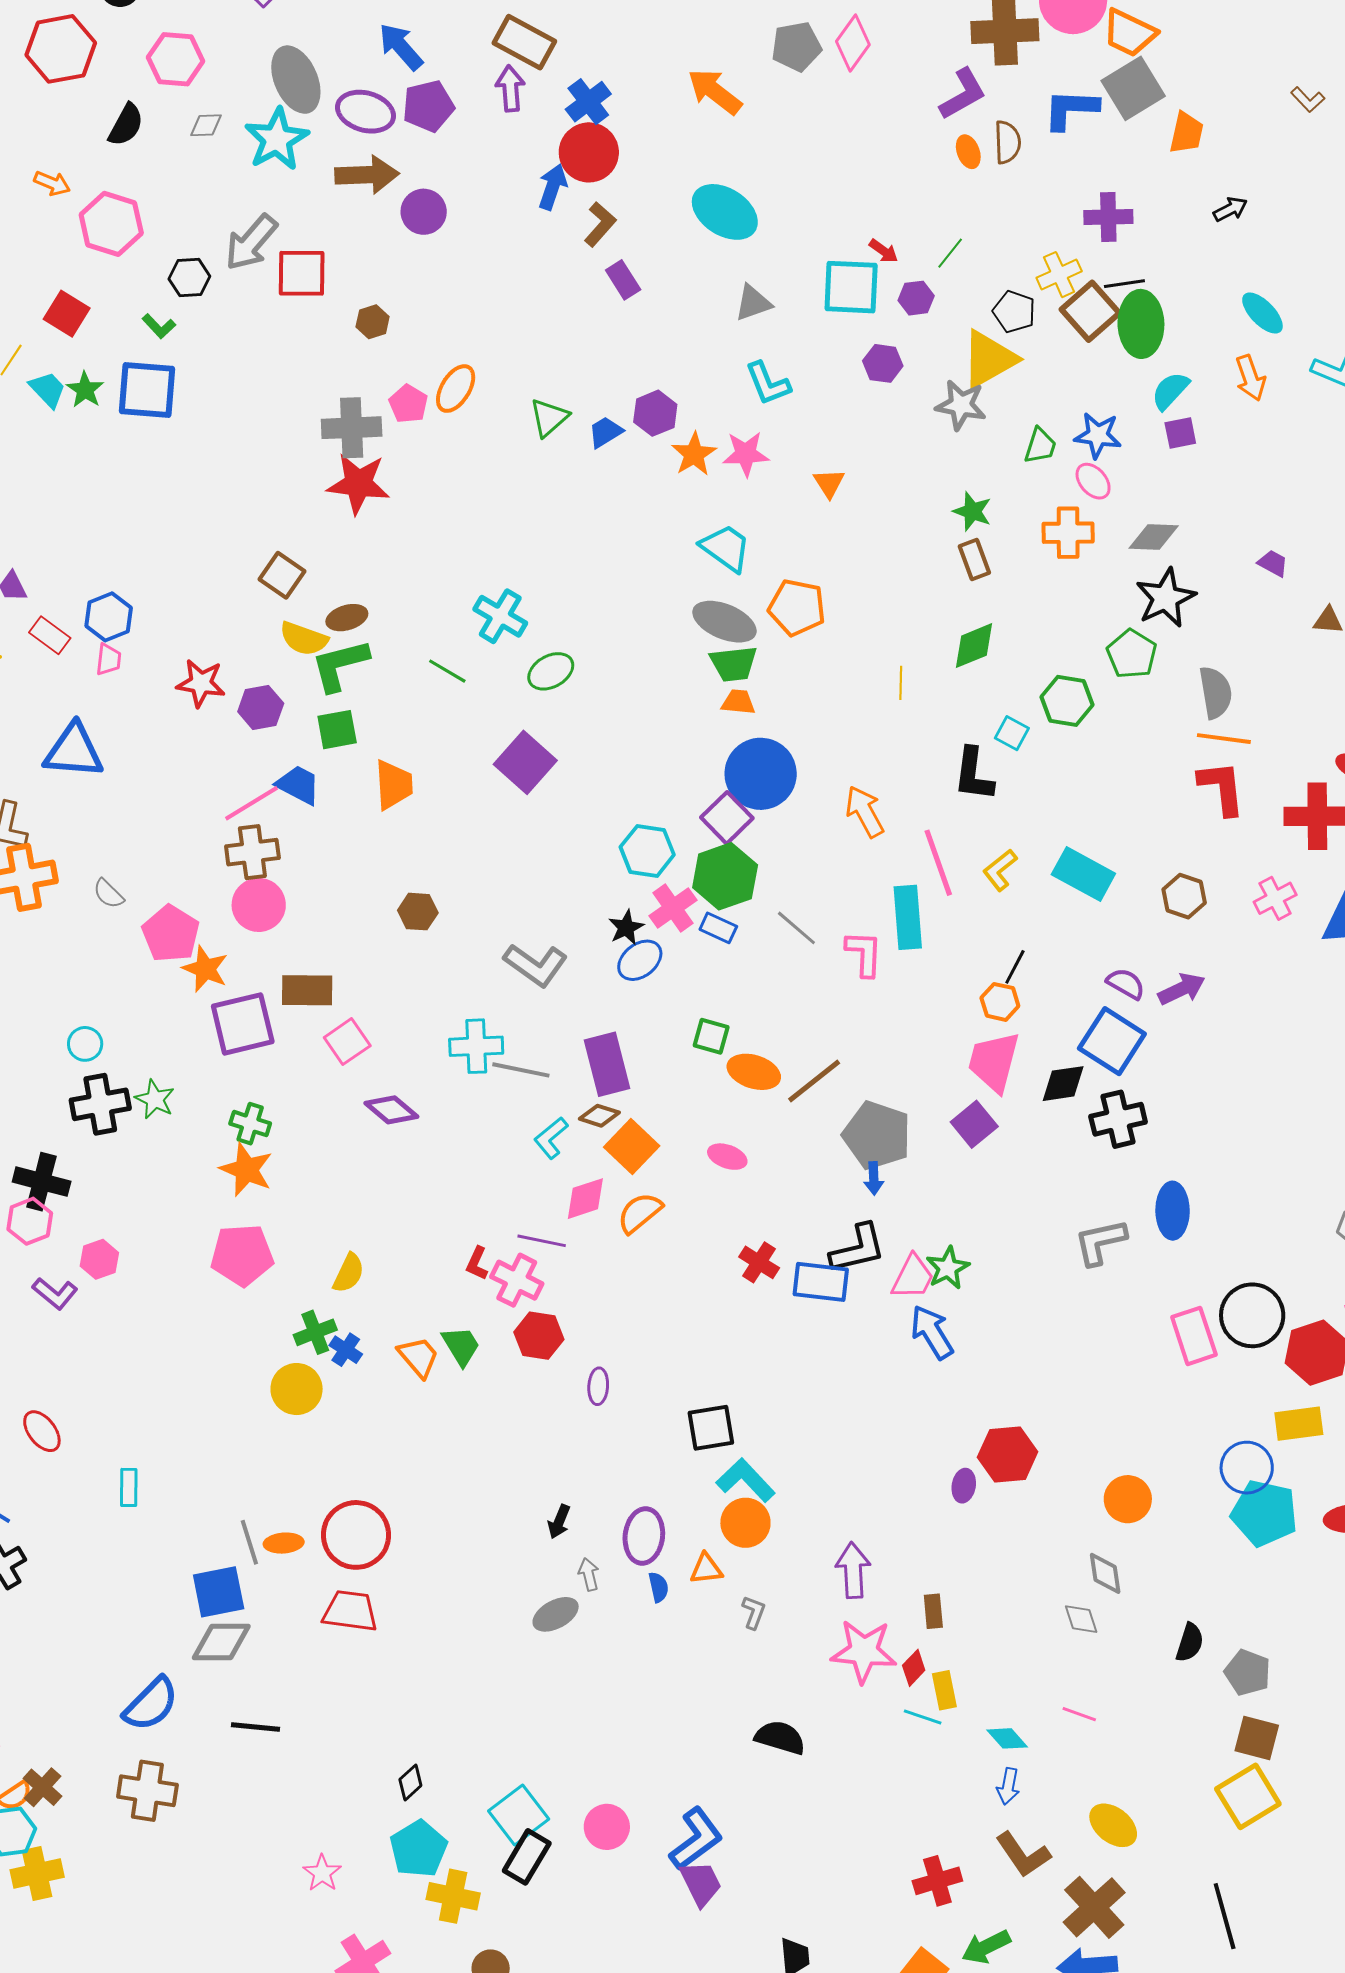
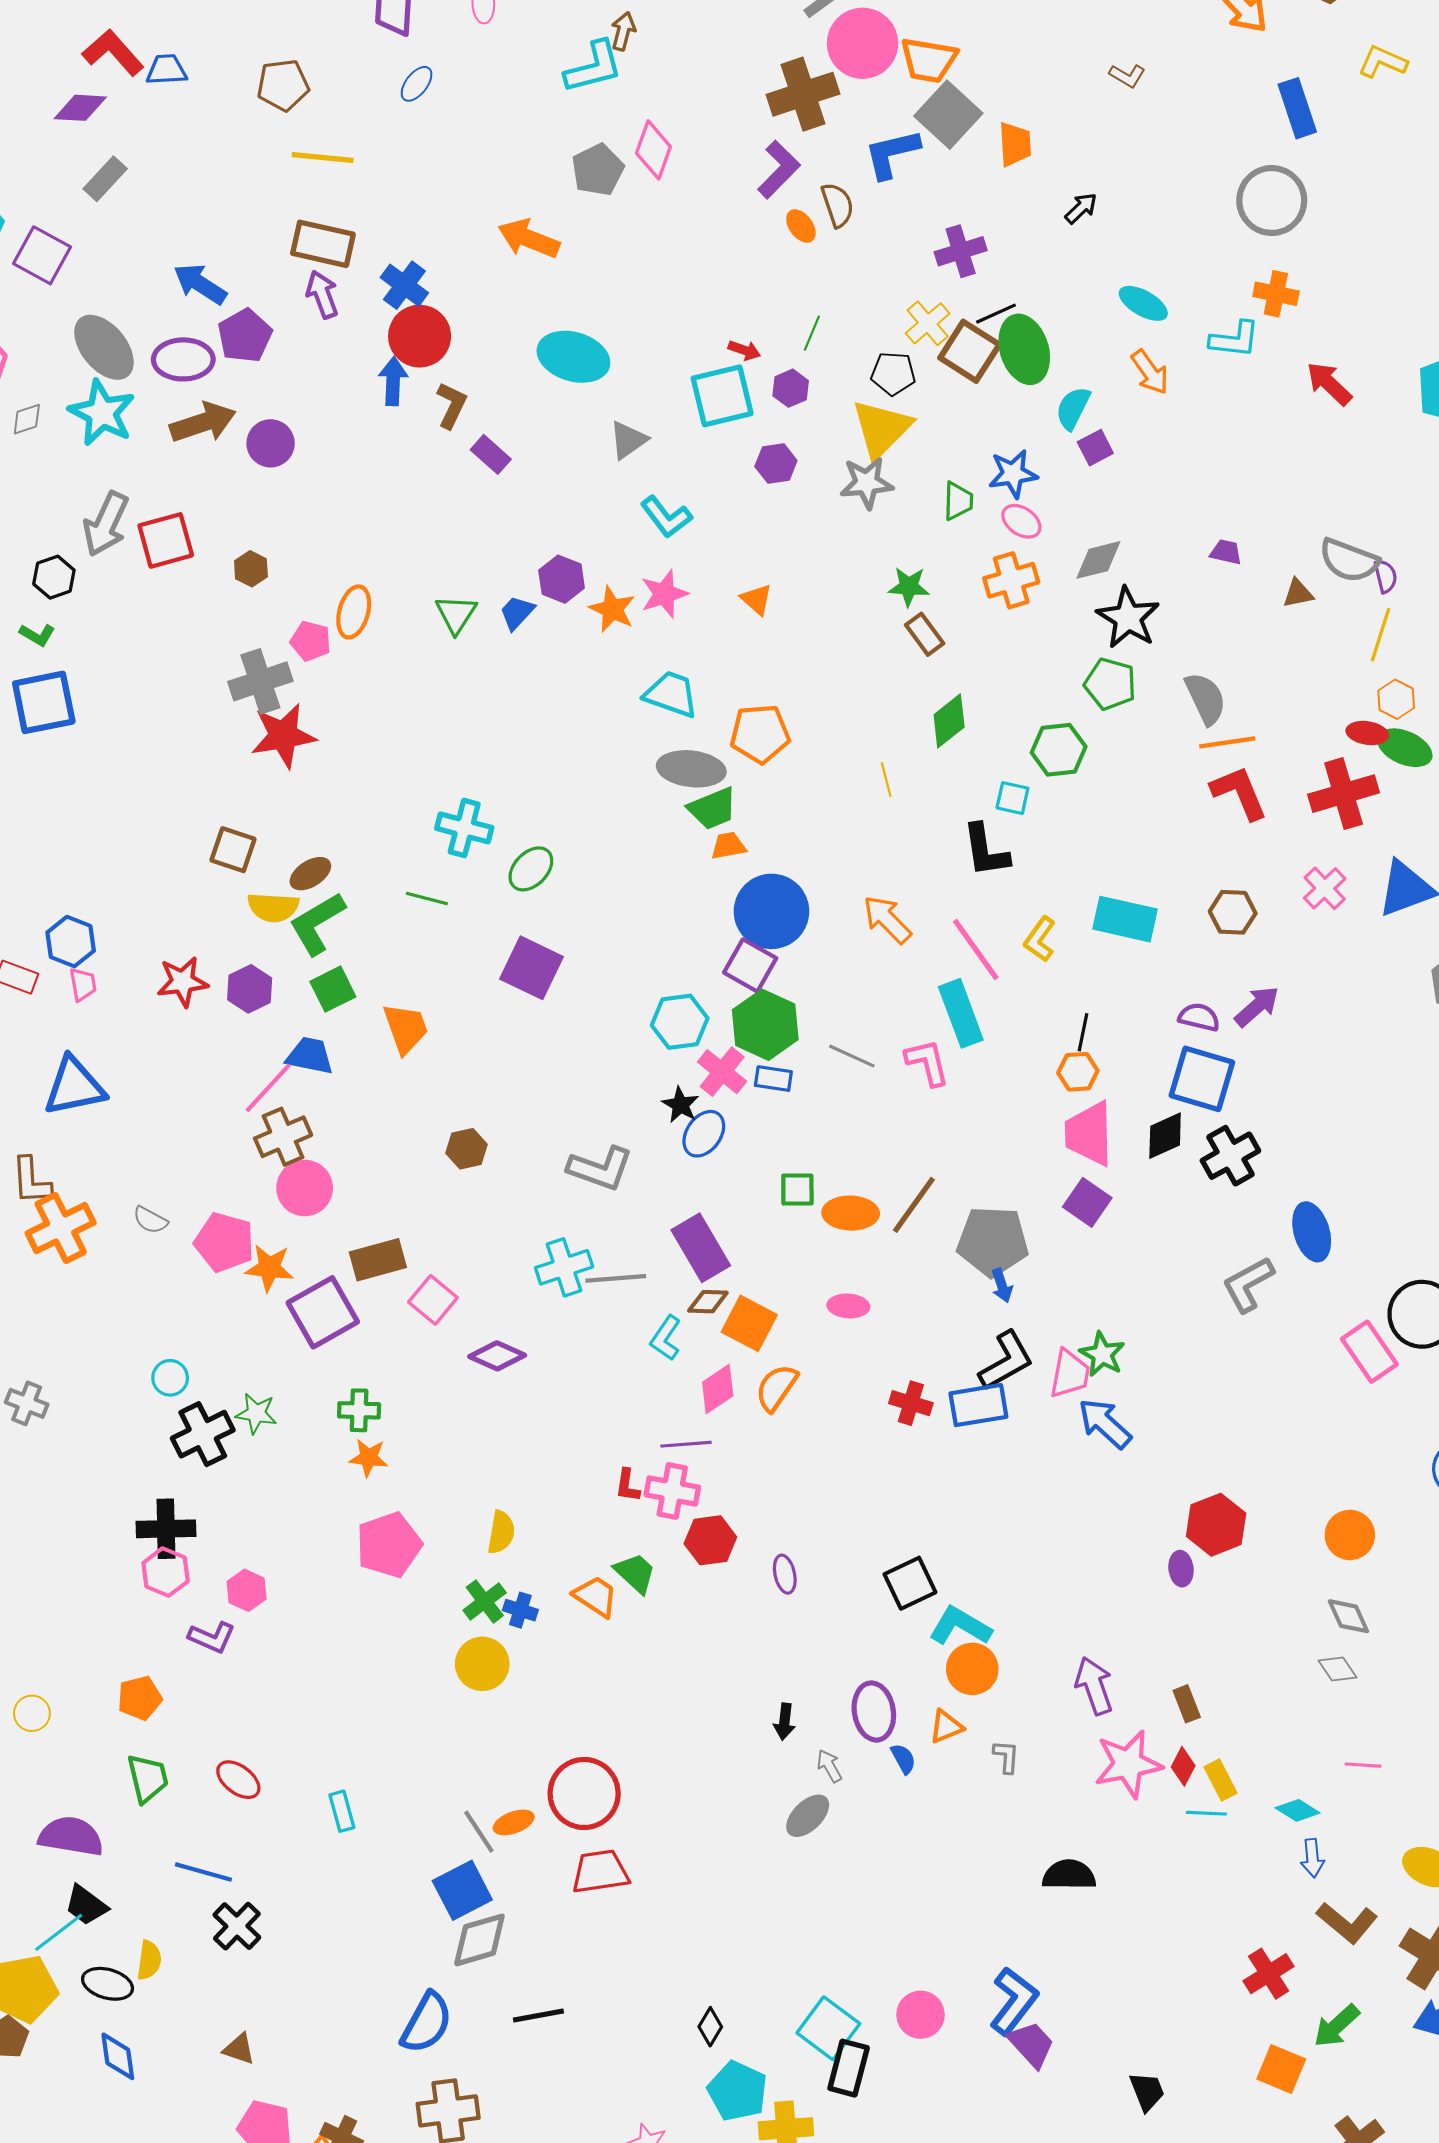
orange star: (246, 1170) -> (369, 1458), size x0.7

